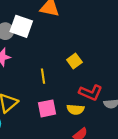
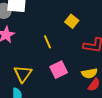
yellow semicircle: (75, 110) -> (89, 73), moved

